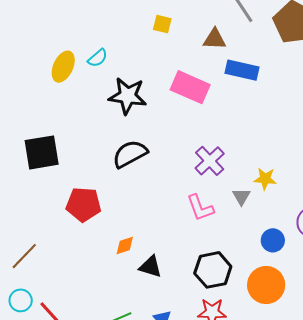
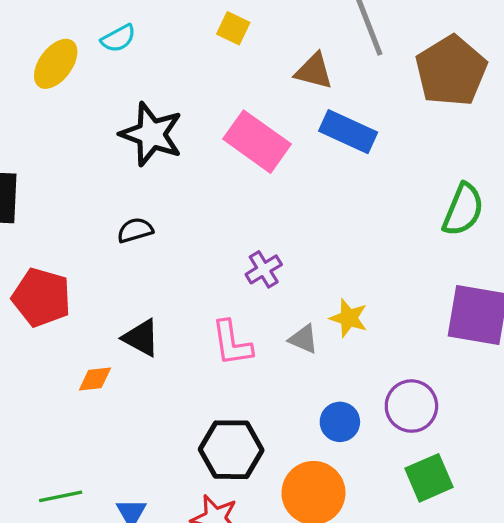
cyan semicircle: (98, 58) -> (118, 38), moved
black semicircle: (130, 154) -> (135, 230), size x0.6
purple cross: (210, 161) -> (264, 269), size x0.7
gray triangle: (241, 197) -> (304, 339), turned -48
black triangle: (150, 267) -> (141, 338), moved

